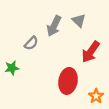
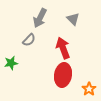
gray arrow: (54, 26) -> (40, 18), moved
red arrow: (91, 52) -> (63, 48), moved, turned 125

